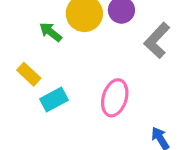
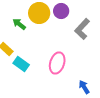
cyan rectangle: (54, 99) -> (21, 64), turned 63

